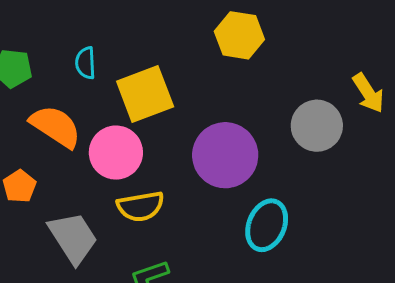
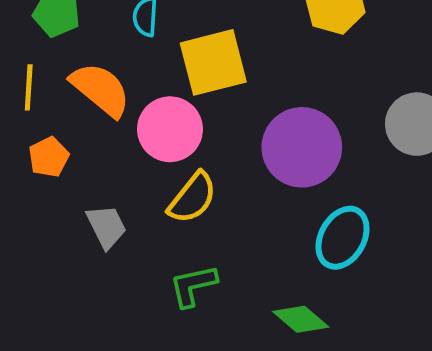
yellow semicircle: (141, 206) -> (193, 198), turned -48
gray trapezoid: (73, 238) -> (107, 227), size x0.7

